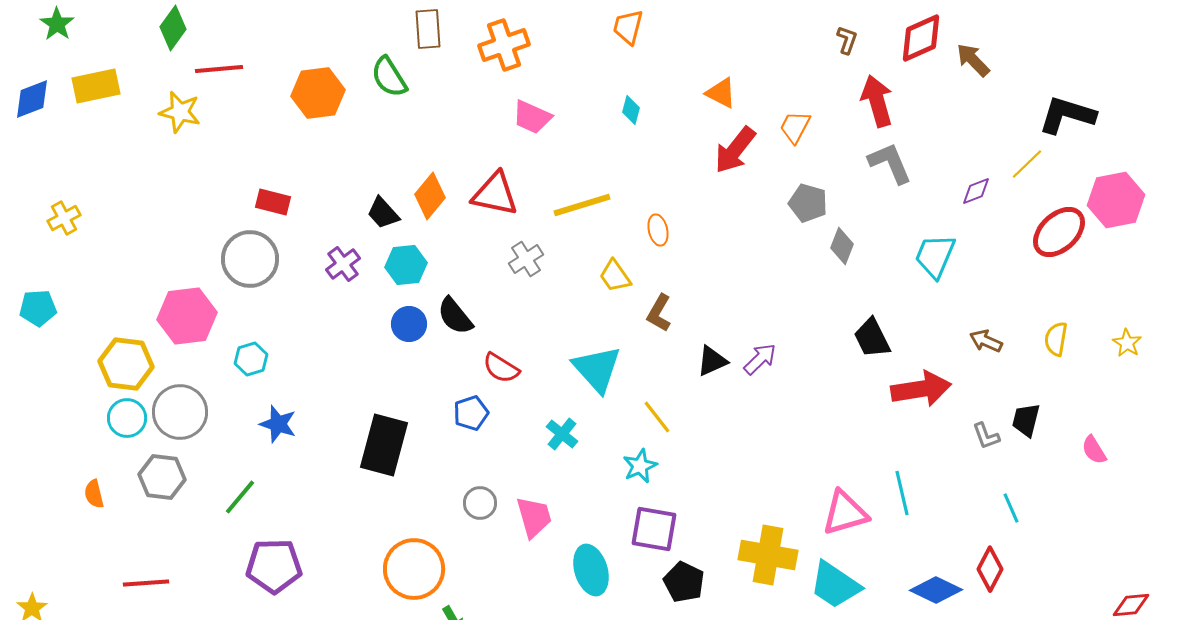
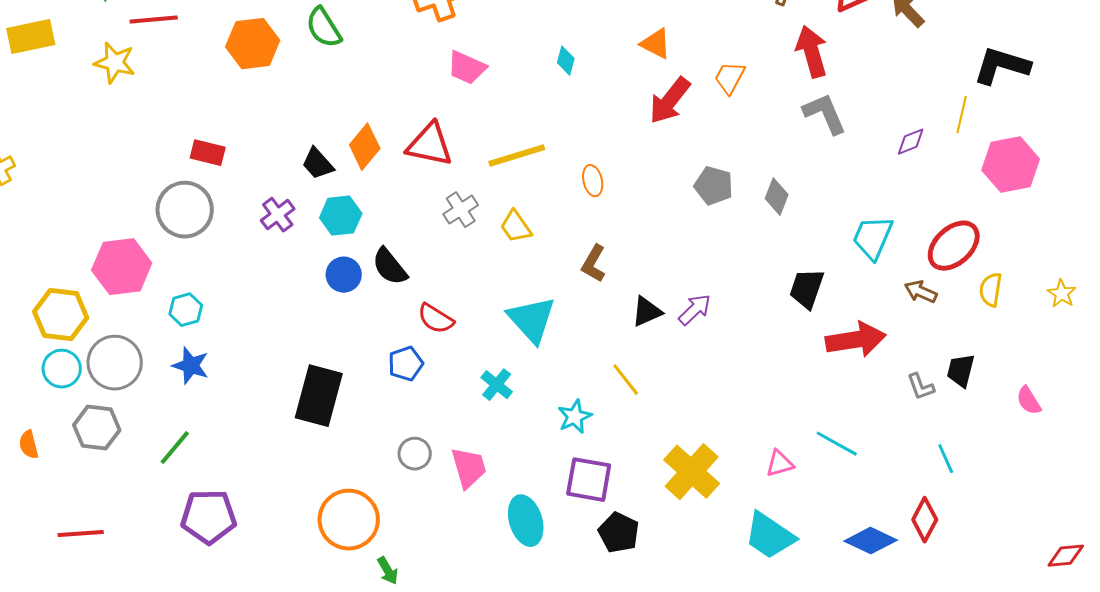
yellow line: (1027, 164) -> (962, 115), turned -33
pink hexagon: (1116, 200) -> (1011, 165), moved
gray pentagon: (808, 203) -> (714, 186), moved
red ellipse: (1059, 232) -> (954, 246), moved
cyan trapezoid: (935, 256) -> (873, 238), moved
yellow trapezoid: (615, 276) -> (516, 227), moved
black trapezoid: (872, 338) -> (807, 289), turned 45
yellow line: (657, 417) -> (626, 380), moved
blue star: (278, 424) -> (191, 366), moved
cyan line: (902, 493) -> (837, 444), turned -48
pink triangle: (845, 513) -> (780, 464), size x0.6
yellow cross: (768, 555) -> (692, 472), moved, turned 32

